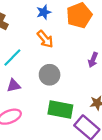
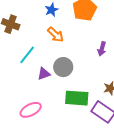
purple triangle: (14, 86) -> (44, 74), moved

